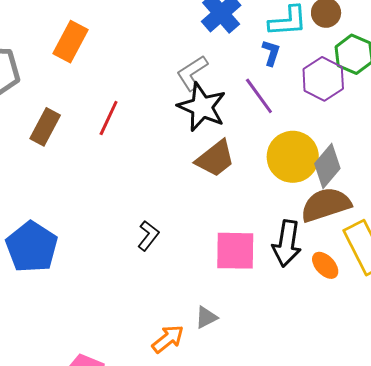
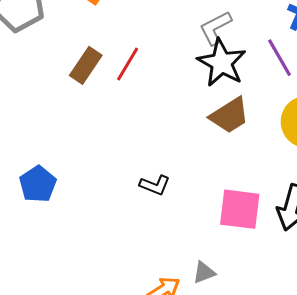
brown rectangle: (45, 127) -> (86, 65), moved
black L-shape: (148, 236) -> (155, 185), turned 68
blue pentagon: (32, 247) -> (38, 184), size x0.7

